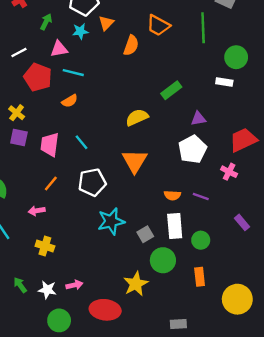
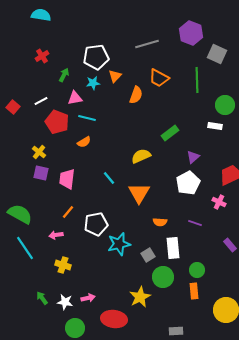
purple triangle: (198, 119) -> (193, 157), turned -32
cyan line: (81, 142) -> (109, 178), moved
white pentagon: (92, 182) -> (96, 224), moved
orange semicircle: (172, 195) -> (160, 222), moved
green circle: (201, 240) -> (197, 270), moved

